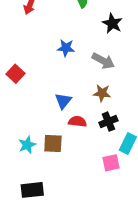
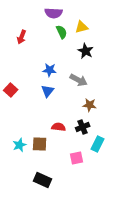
brown star: (102, 93) -> (90, 105), moved
blue triangle: (63, 101) -> (48, 91), moved
pink square: (111, 163) -> (77, 158), moved
black rectangle: (32, 190) -> (43, 180), moved, turned 30

